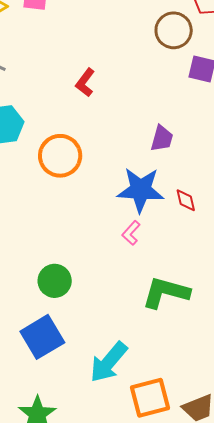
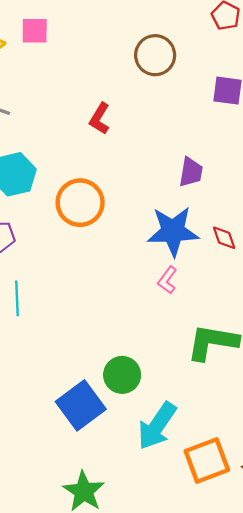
brown circle: (174, 30) -> (155, 55), moved
green circle: (55, 281) -> (122, 375), moved

